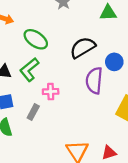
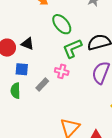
green L-shape: (29, 70) -> (72, 48), moved

